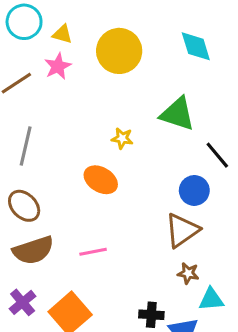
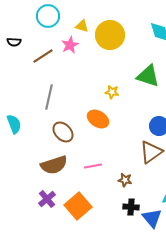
yellow triangle: (62, 34) -> (82, 26), moved
brown ellipse: (24, 206) -> (63, 132), moved
brown star: (188, 273) -> (125, 180), moved

